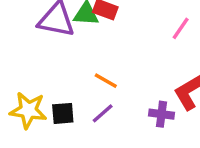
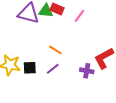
pink line: (181, 28) -> (79, 16), moved

